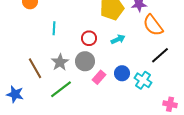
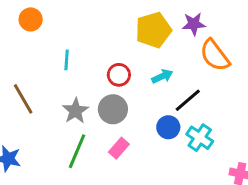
black line: (160, 55) -> (188, 100), moved
brown line: (35, 68) -> (23, 99), moved
pink rectangle: (99, 77) -> (119, 148), moved
green line: (61, 89) -> (77, 151), turned -30

